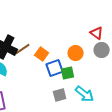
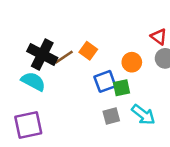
orange square: (42, 54) -> (88, 51), moved

